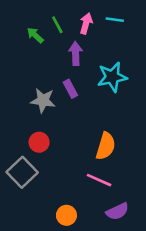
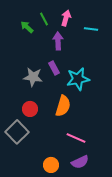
cyan line: (115, 20) -> (91, 29), moved
cyan star: (112, 77) -> (78, 79), moved
orange semicircle: (106, 146) -> (63, 106), moved
purple semicircle: (117, 211) -> (80, 162), moved

